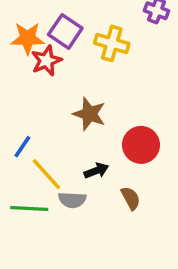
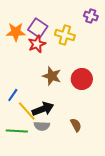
red star: (46, 61) -> (37, 44), moved
red circle: (141, 145) -> (82, 79), moved
black arrow: (96, 171) -> (43, 109), moved, size x1.5

